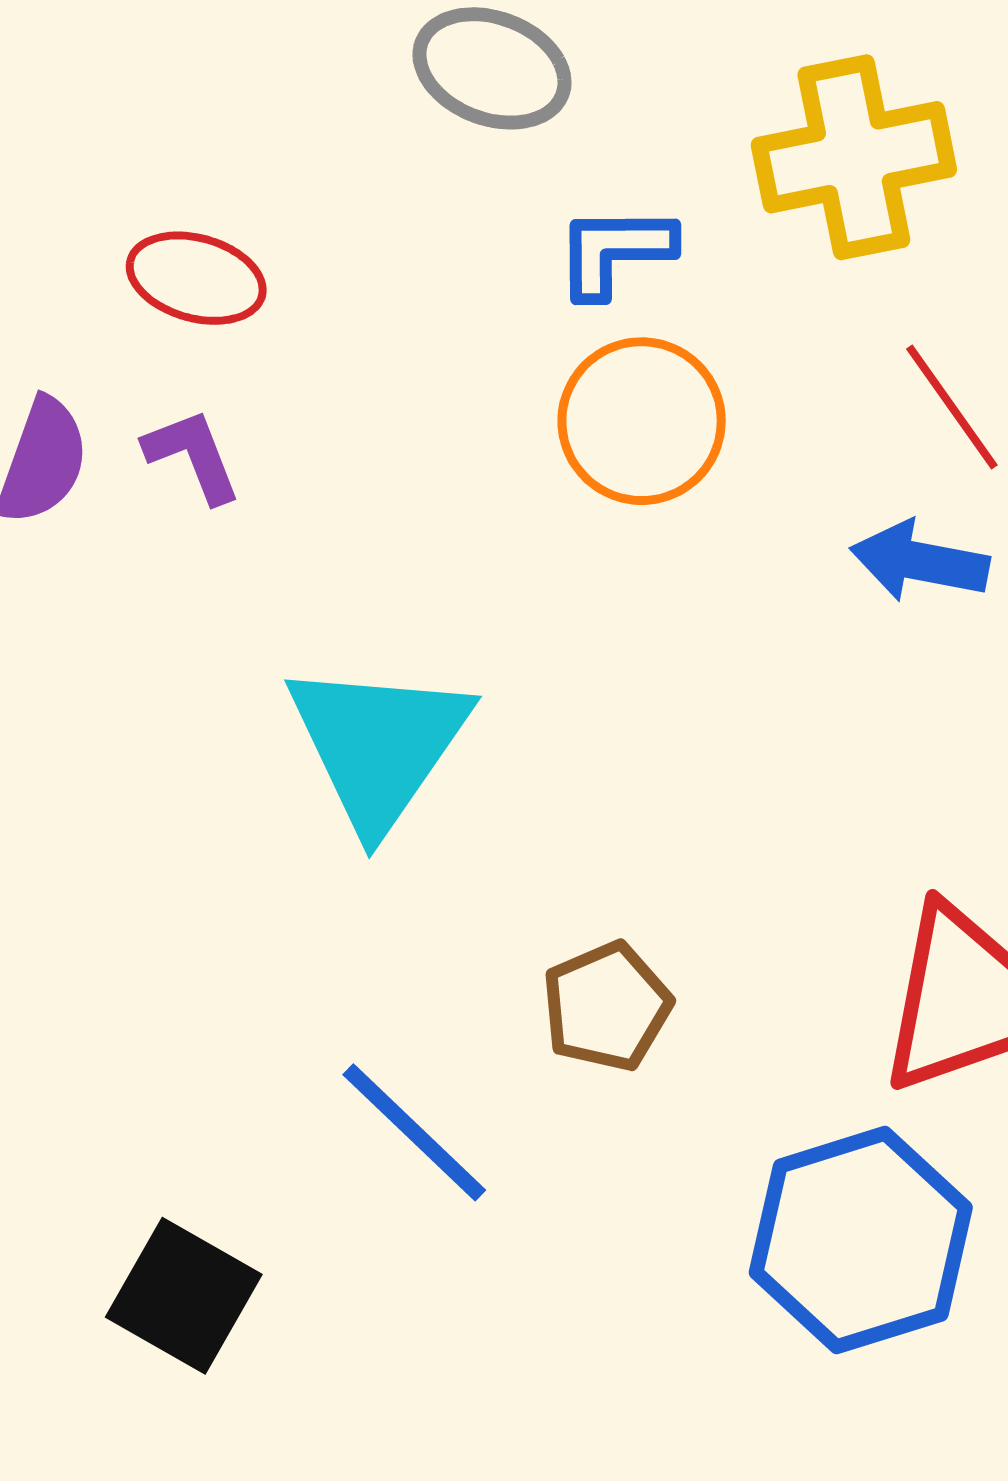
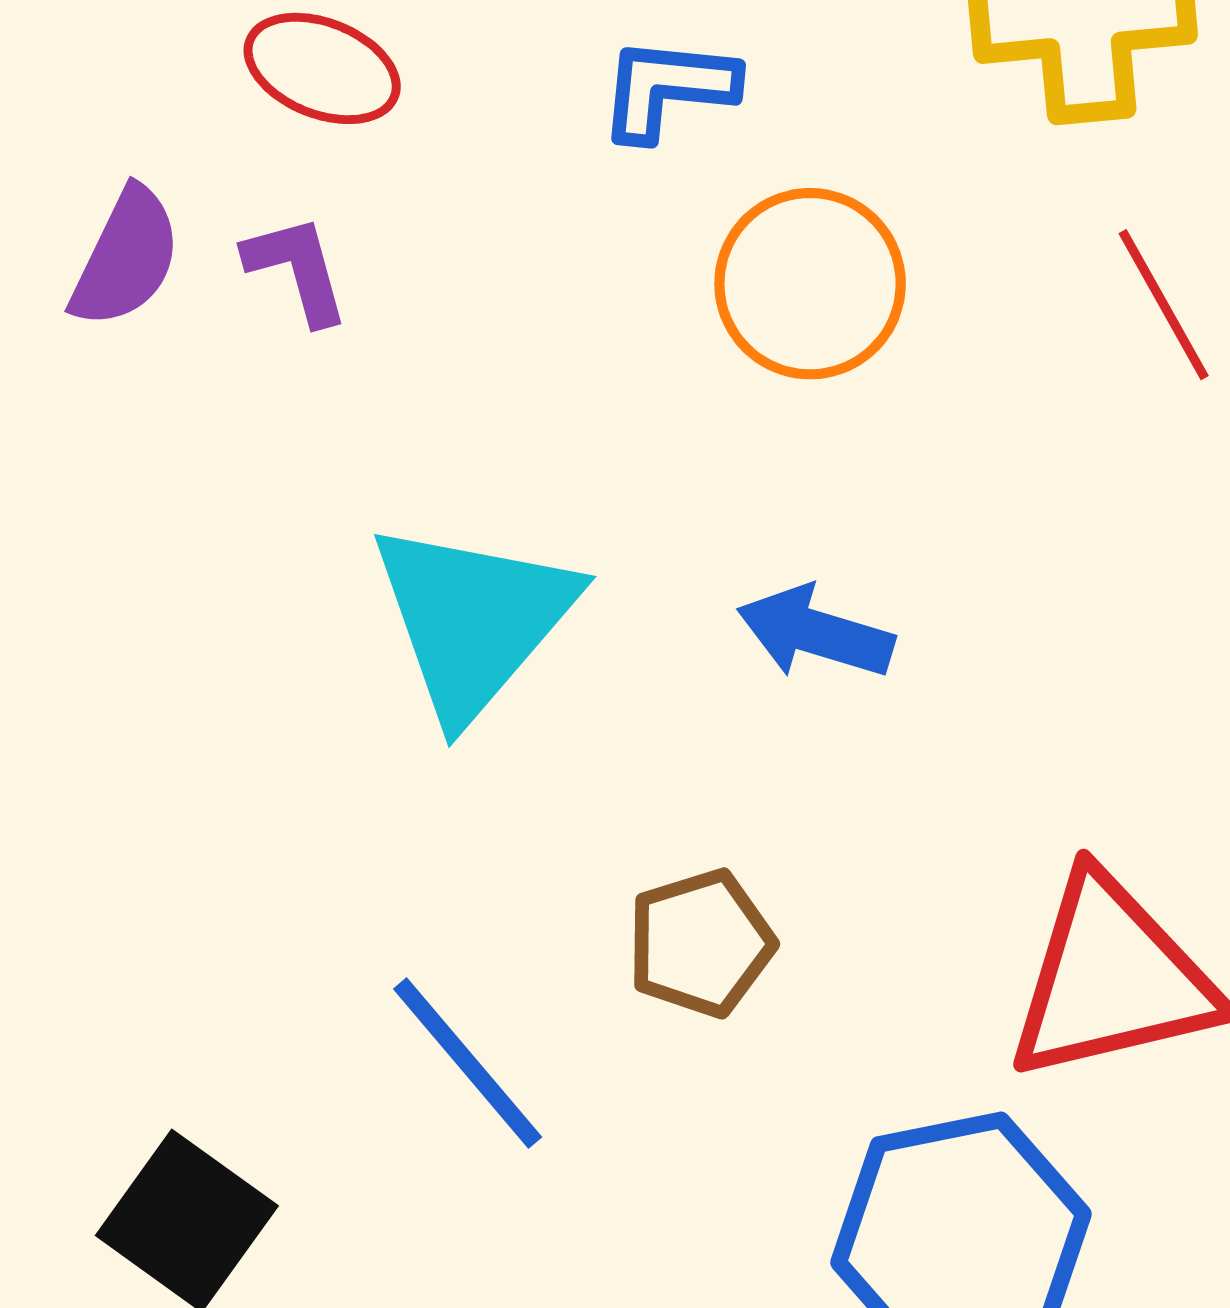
blue L-shape: (615, 251) -> (668, 88), moved
blue arrow: (920, 561) -> (815, 632), moved

